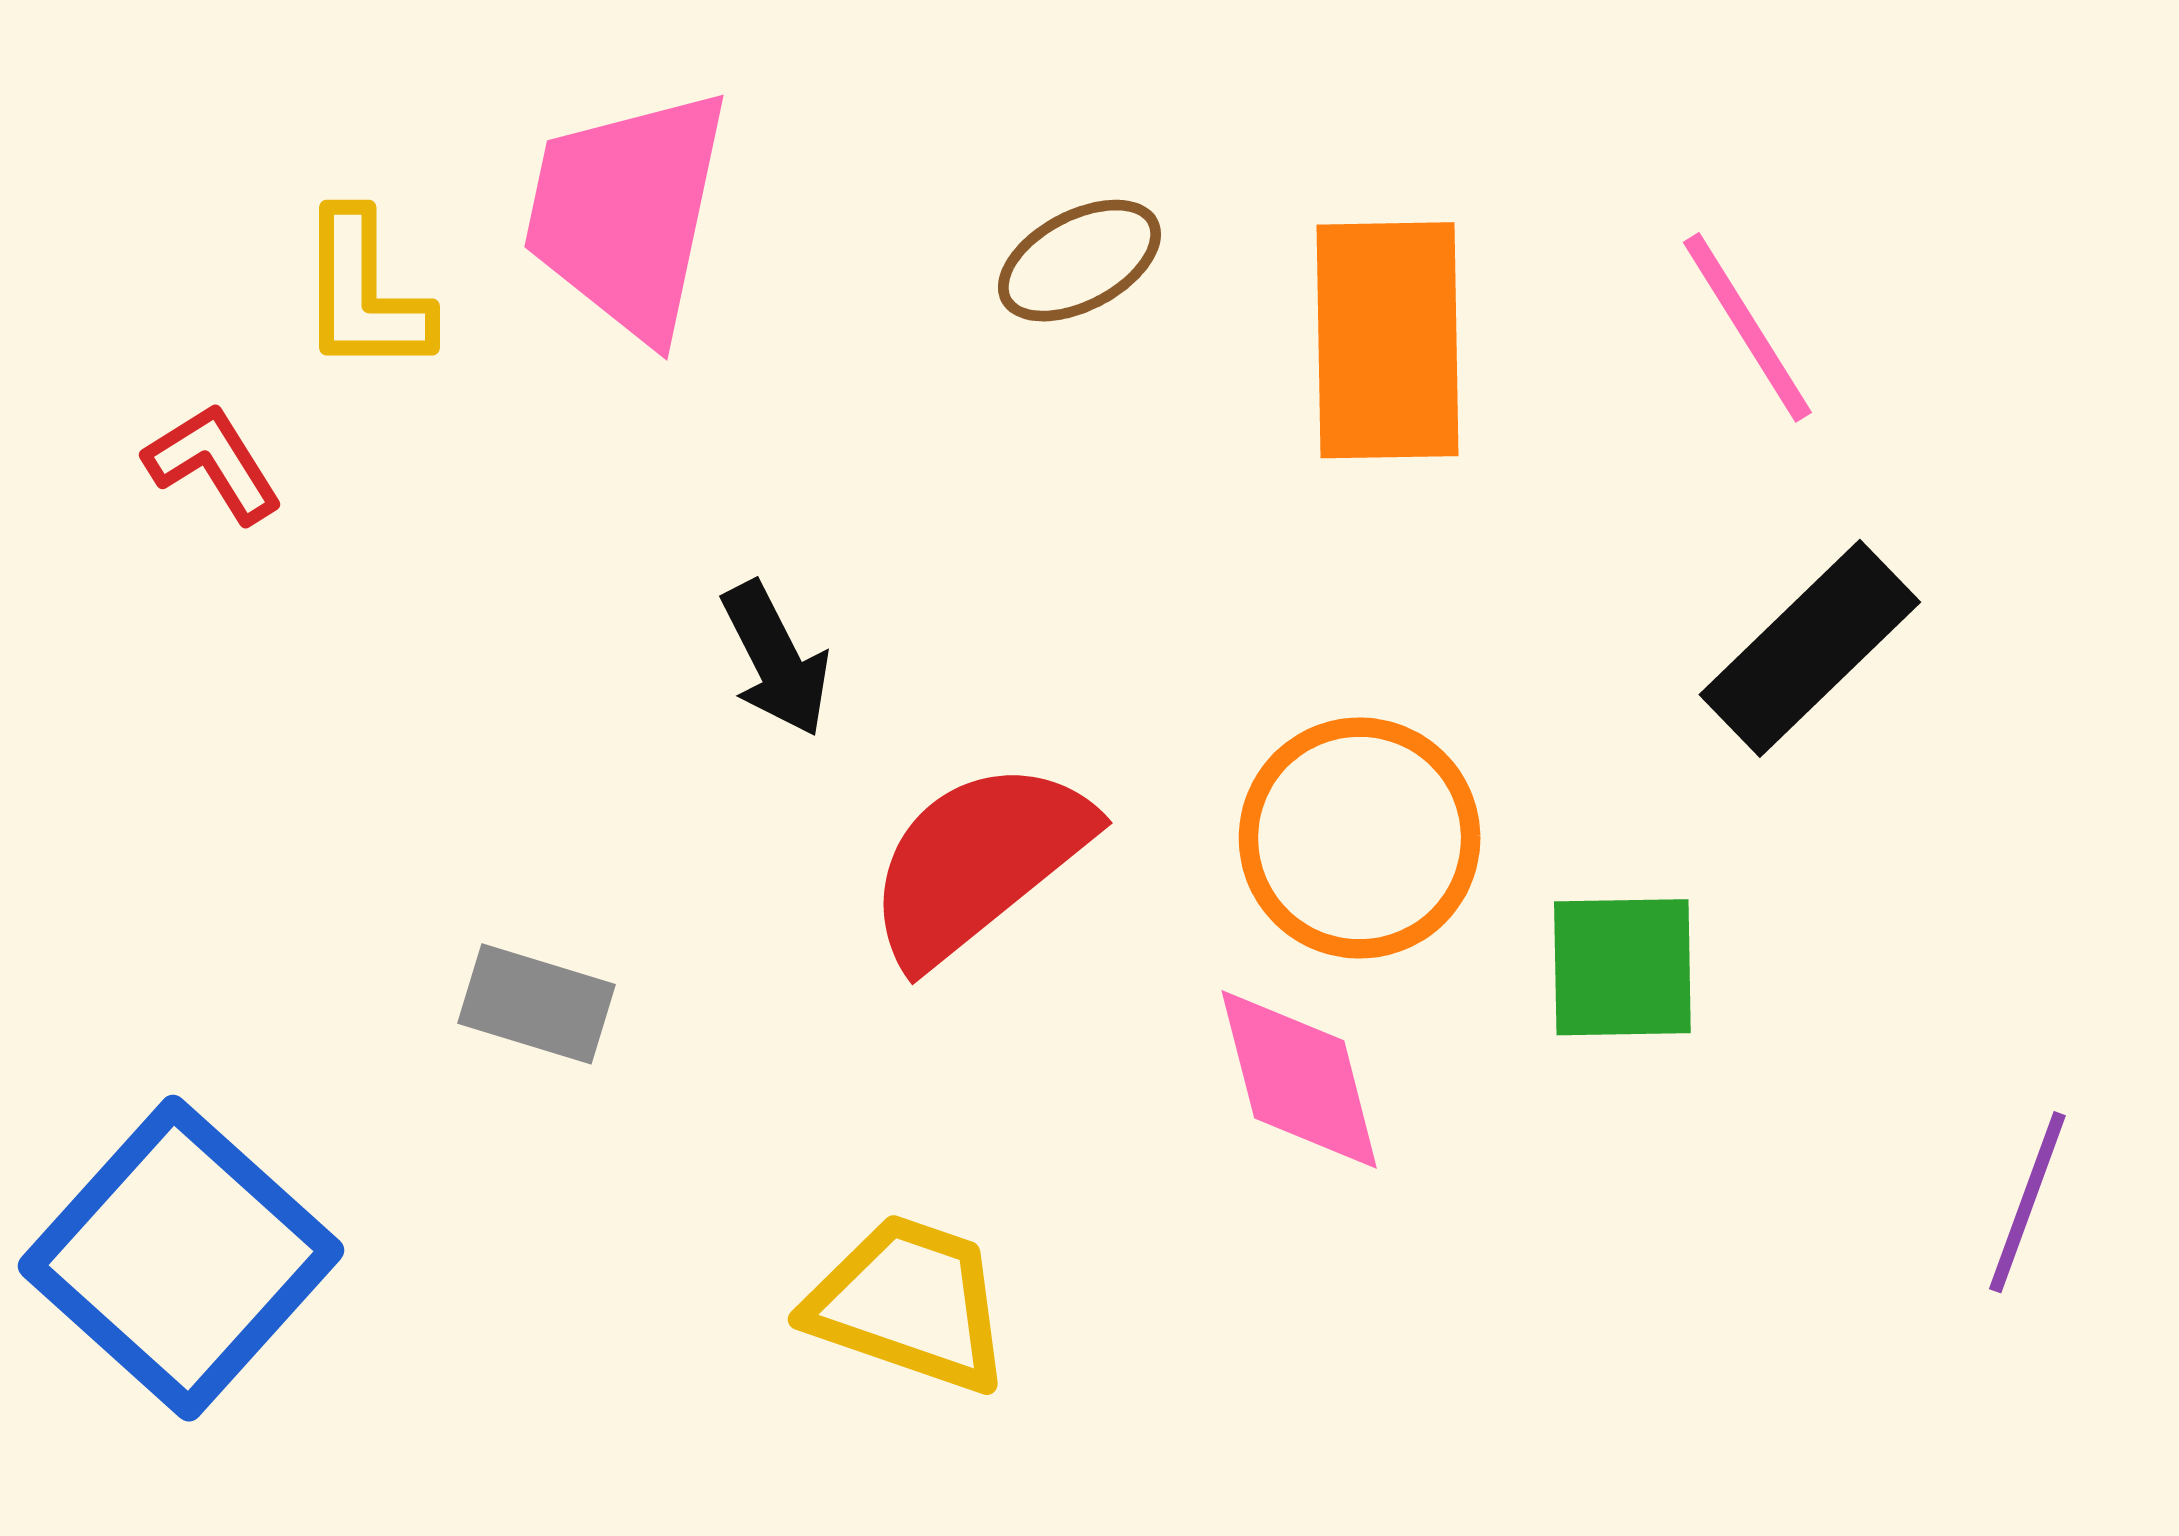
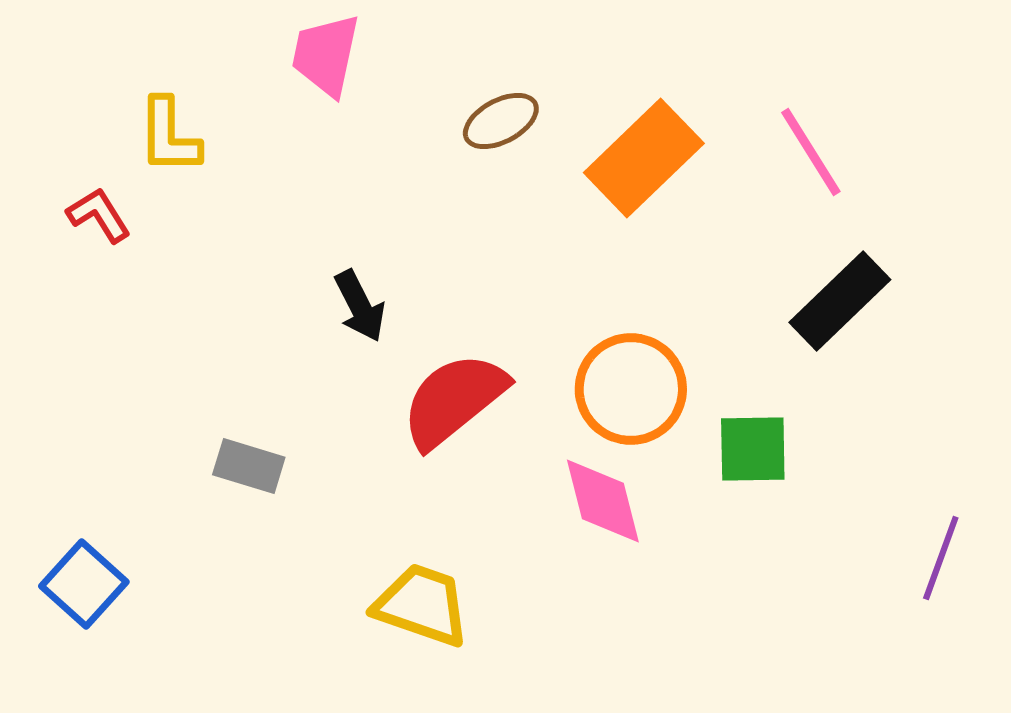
pink trapezoid: (627, 213) -> (326, 55), moved, size x0.7
orange rectangle: (1388, 340) -> (644, 158), turned 47
blue square: (181, 1258) -> (84, 584), size x0.6

